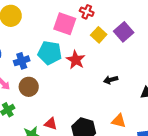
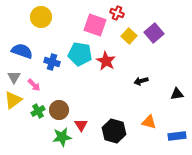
blue cross: (22, 61) -> (52, 62), turned 35
brown circle: (29, 87) -> (59, 110), moved
red triangle: (51, 124) -> (81, 125), turned 40

